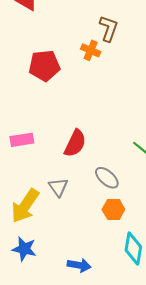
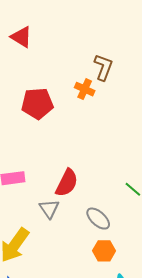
gray triangle: (58, 187) -> (49, 209), moved

